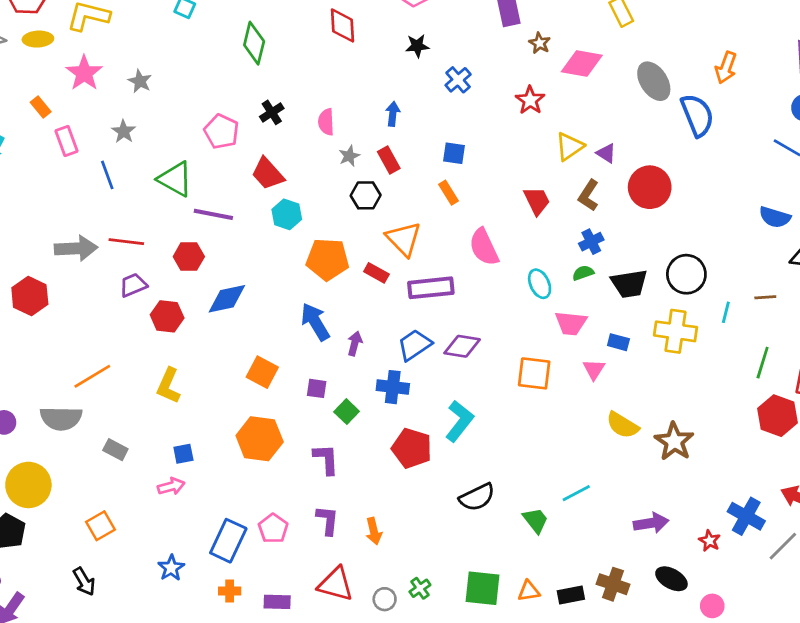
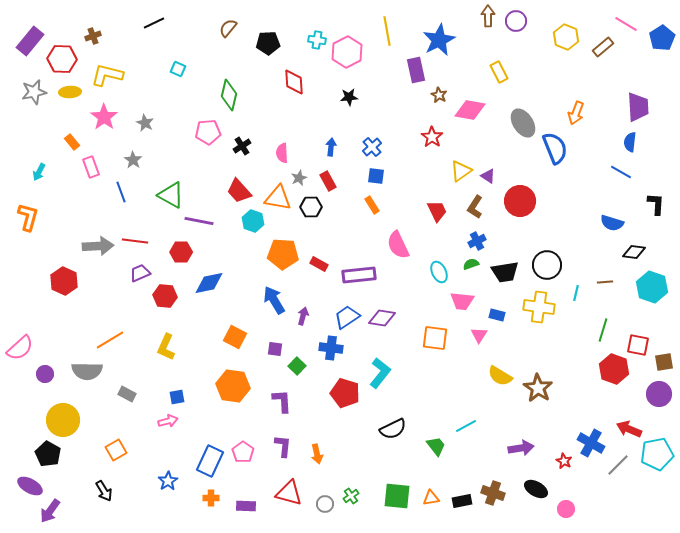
blue cross: (458, 80) -> (372, 147), moved
pink pentagon: (221, 131) -> (208, 132), moved, turned -30
orange triangle: (404, 239) -> (278, 198), moved, turned -36

